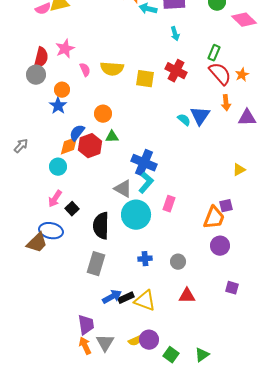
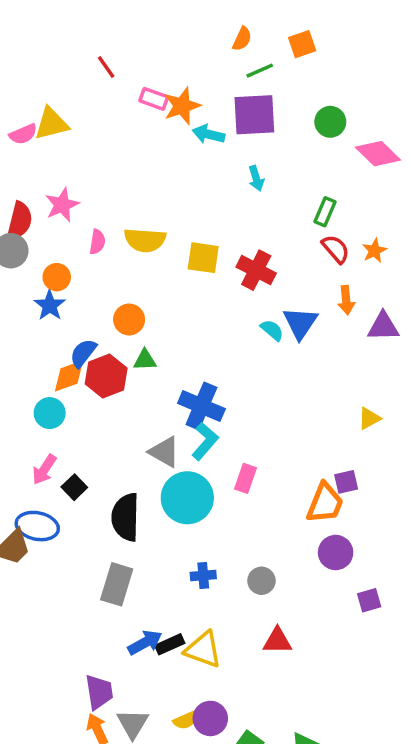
pink semicircle: (85, 70) -> (97, 242), turned 32
red cross: (176, 71) -> (256, 270), moved
red semicircle: (220, 74) -> (336, 249), size x0.7
purple square: (232, 288) -> (369, 600), moved, turned -32

